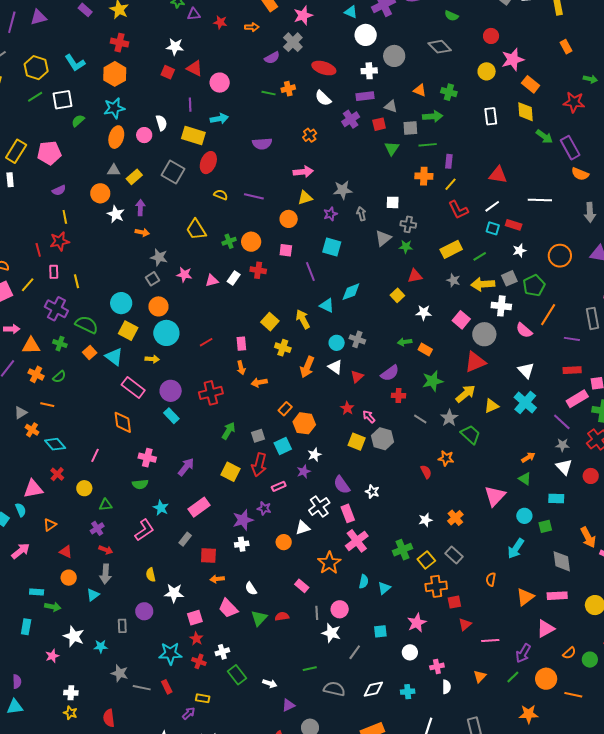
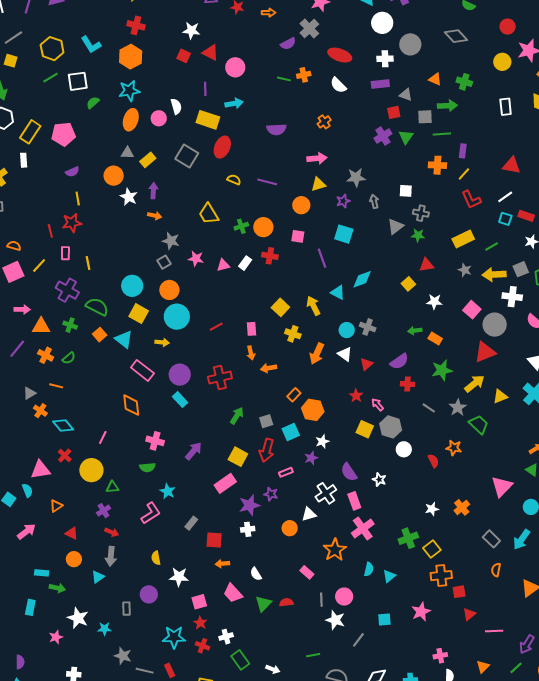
purple cross: (351, 119) -> (383, 136), moved
yellow circle: (84, 488) -> (91, 470), size x1.5
pink rectangle: (199, 507) -> (225, 483), moved
gray rectangle: (454, 555) -> (491, 539), moved
white circle: (410, 652) -> (404, 449), moved

